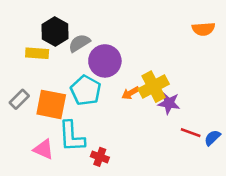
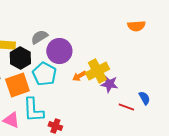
black hexagon: (55, 32) -> (20, 58), moved
orange square: (51, 104) -> (17, 85), turned -30
blue semicircle: (212, 138) -> (144, 98), moved, turned 104

